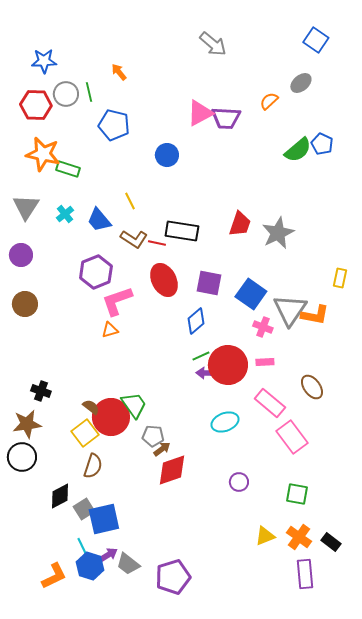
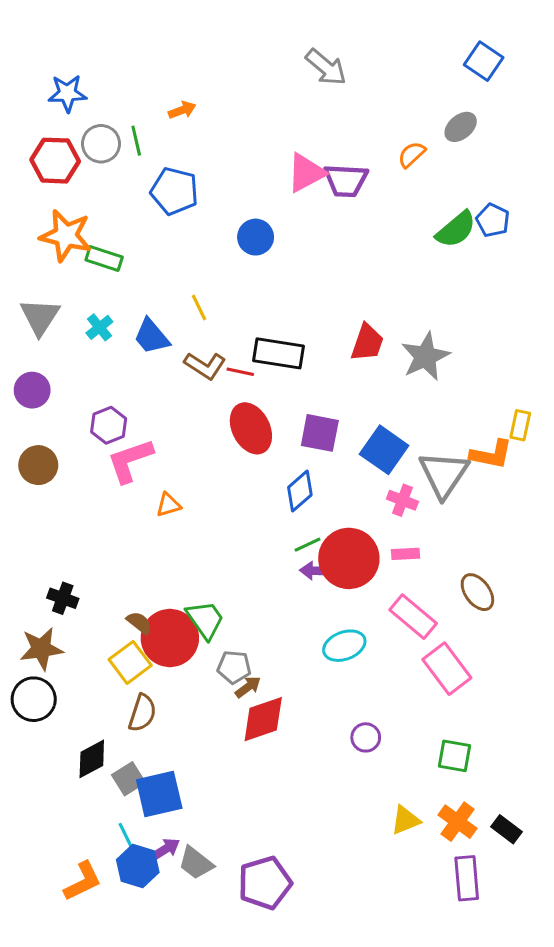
orange arrow: (119, 72) -> (182, 110), turned 108
purple hexagon: (96, 272) -> (109, 425), moved, size x0.7
pink L-shape: (117, 301) -> (130, 460), moved
orange L-shape: (315, 315) -> (491, 454), moved

